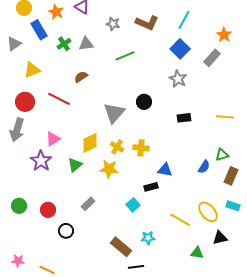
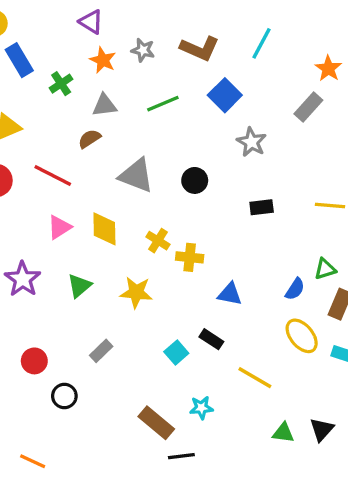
orange star: (56, 12) -> (103, 60), moved
gray triangle: (86, 44) -> (104, 105), moved
blue square: (180, 49) -> (225, 95), moved
gray triangle: (114, 113) -> (136, 175), moved, turned -50
pink triangle: (53, 139) -> (59, 227), moved
yellow diamond: (90, 143) -> (104, 229), moved, turned -65
yellow cross: (117, 147) -> (158, 241), moved
black rectangle: (151, 187) -> (211, 339), moved, turned 48
yellow ellipse: (208, 212) -> (302, 336), moved
black triangle: (220, 238) -> (322, 429), moved, turned -35

